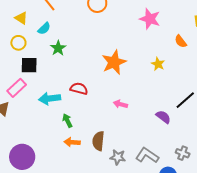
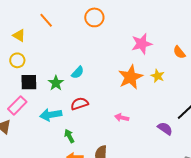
pink star: (150, 19) -> (142, 44), moved, turned -30
cyan semicircle: (44, 28) -> (78, 72), moved
green star: (58, 48) -> (56, 83), moved
orange star: (114, 62) -> (130, 77), moved
red semicircle: (79, 89) -> (80, 104), turned -30

